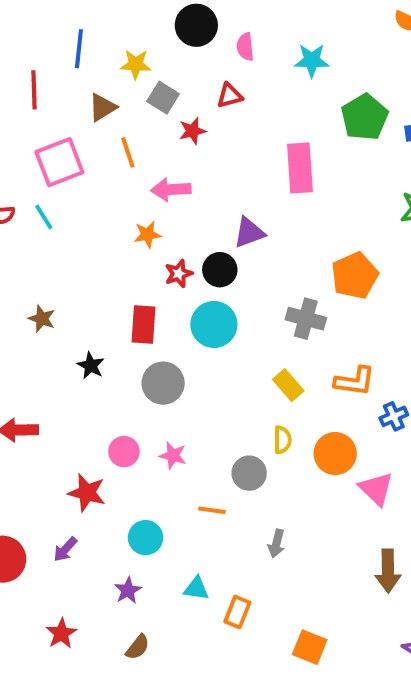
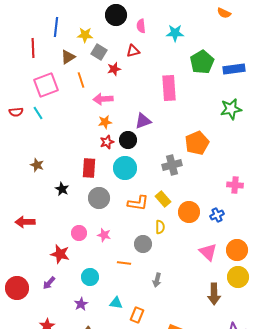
orange star: (147, 235) -> (105, 122), moved
gray cross: (306, 319) -> (172, 165), turned -30
orange L-shape: (355, 381) -> (138, 203), moved
orange circle: (335, 454) -> (189, 212), moved

